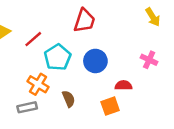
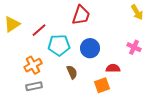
cyan pentagon: (58, 57) -> (59, 45), turned 30
orange cross: (38, 84) -> (33, 65), moved, turned 30
brown semicircle: (69, 99) -> (72, 72), moved

